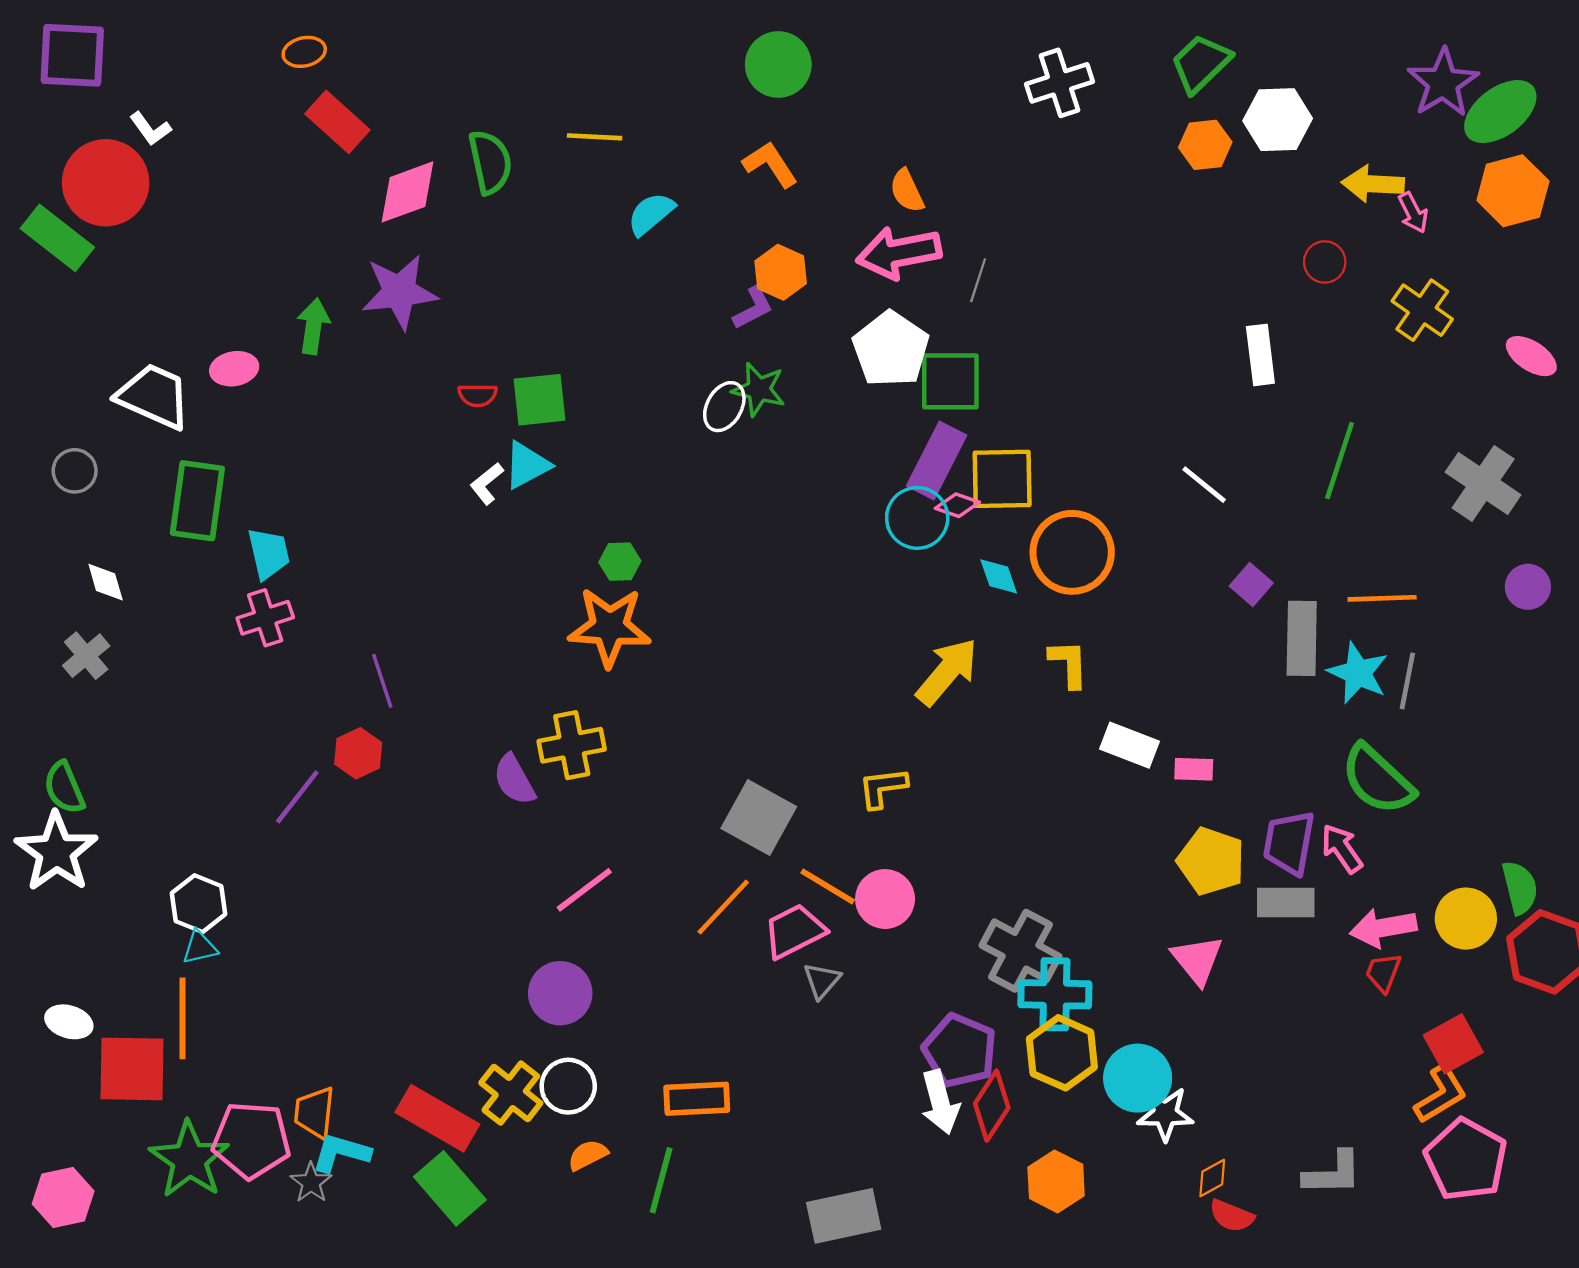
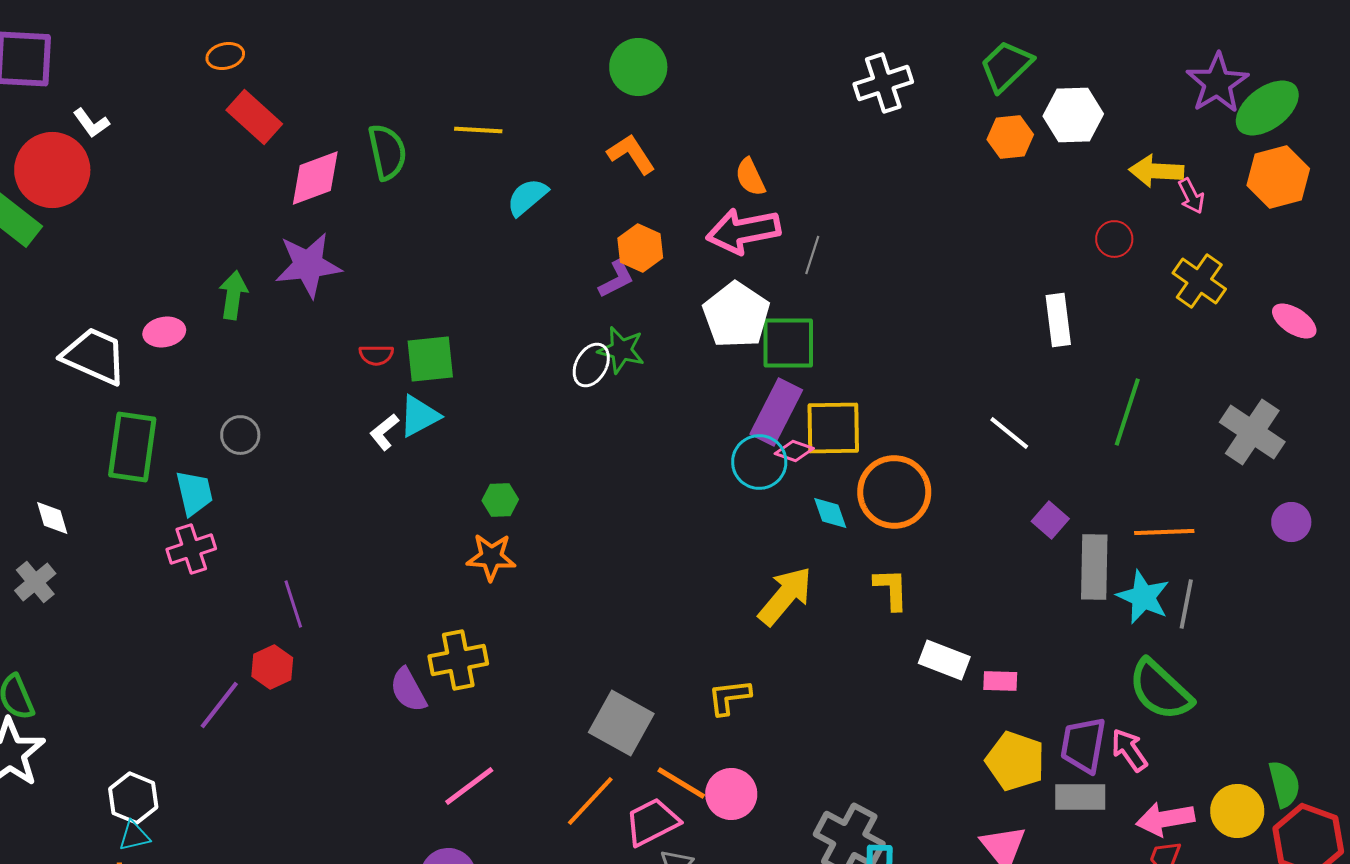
gray circle: (75, 471) -> (240, 435), moved
orange star: (610, 627) -> (491, 557), size x0.7

